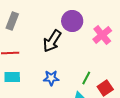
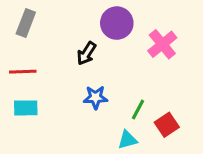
black arrow: (52, 41) -> (86, 53), size x0.7
blue star: (51, 78) -> (96, 97), moved

